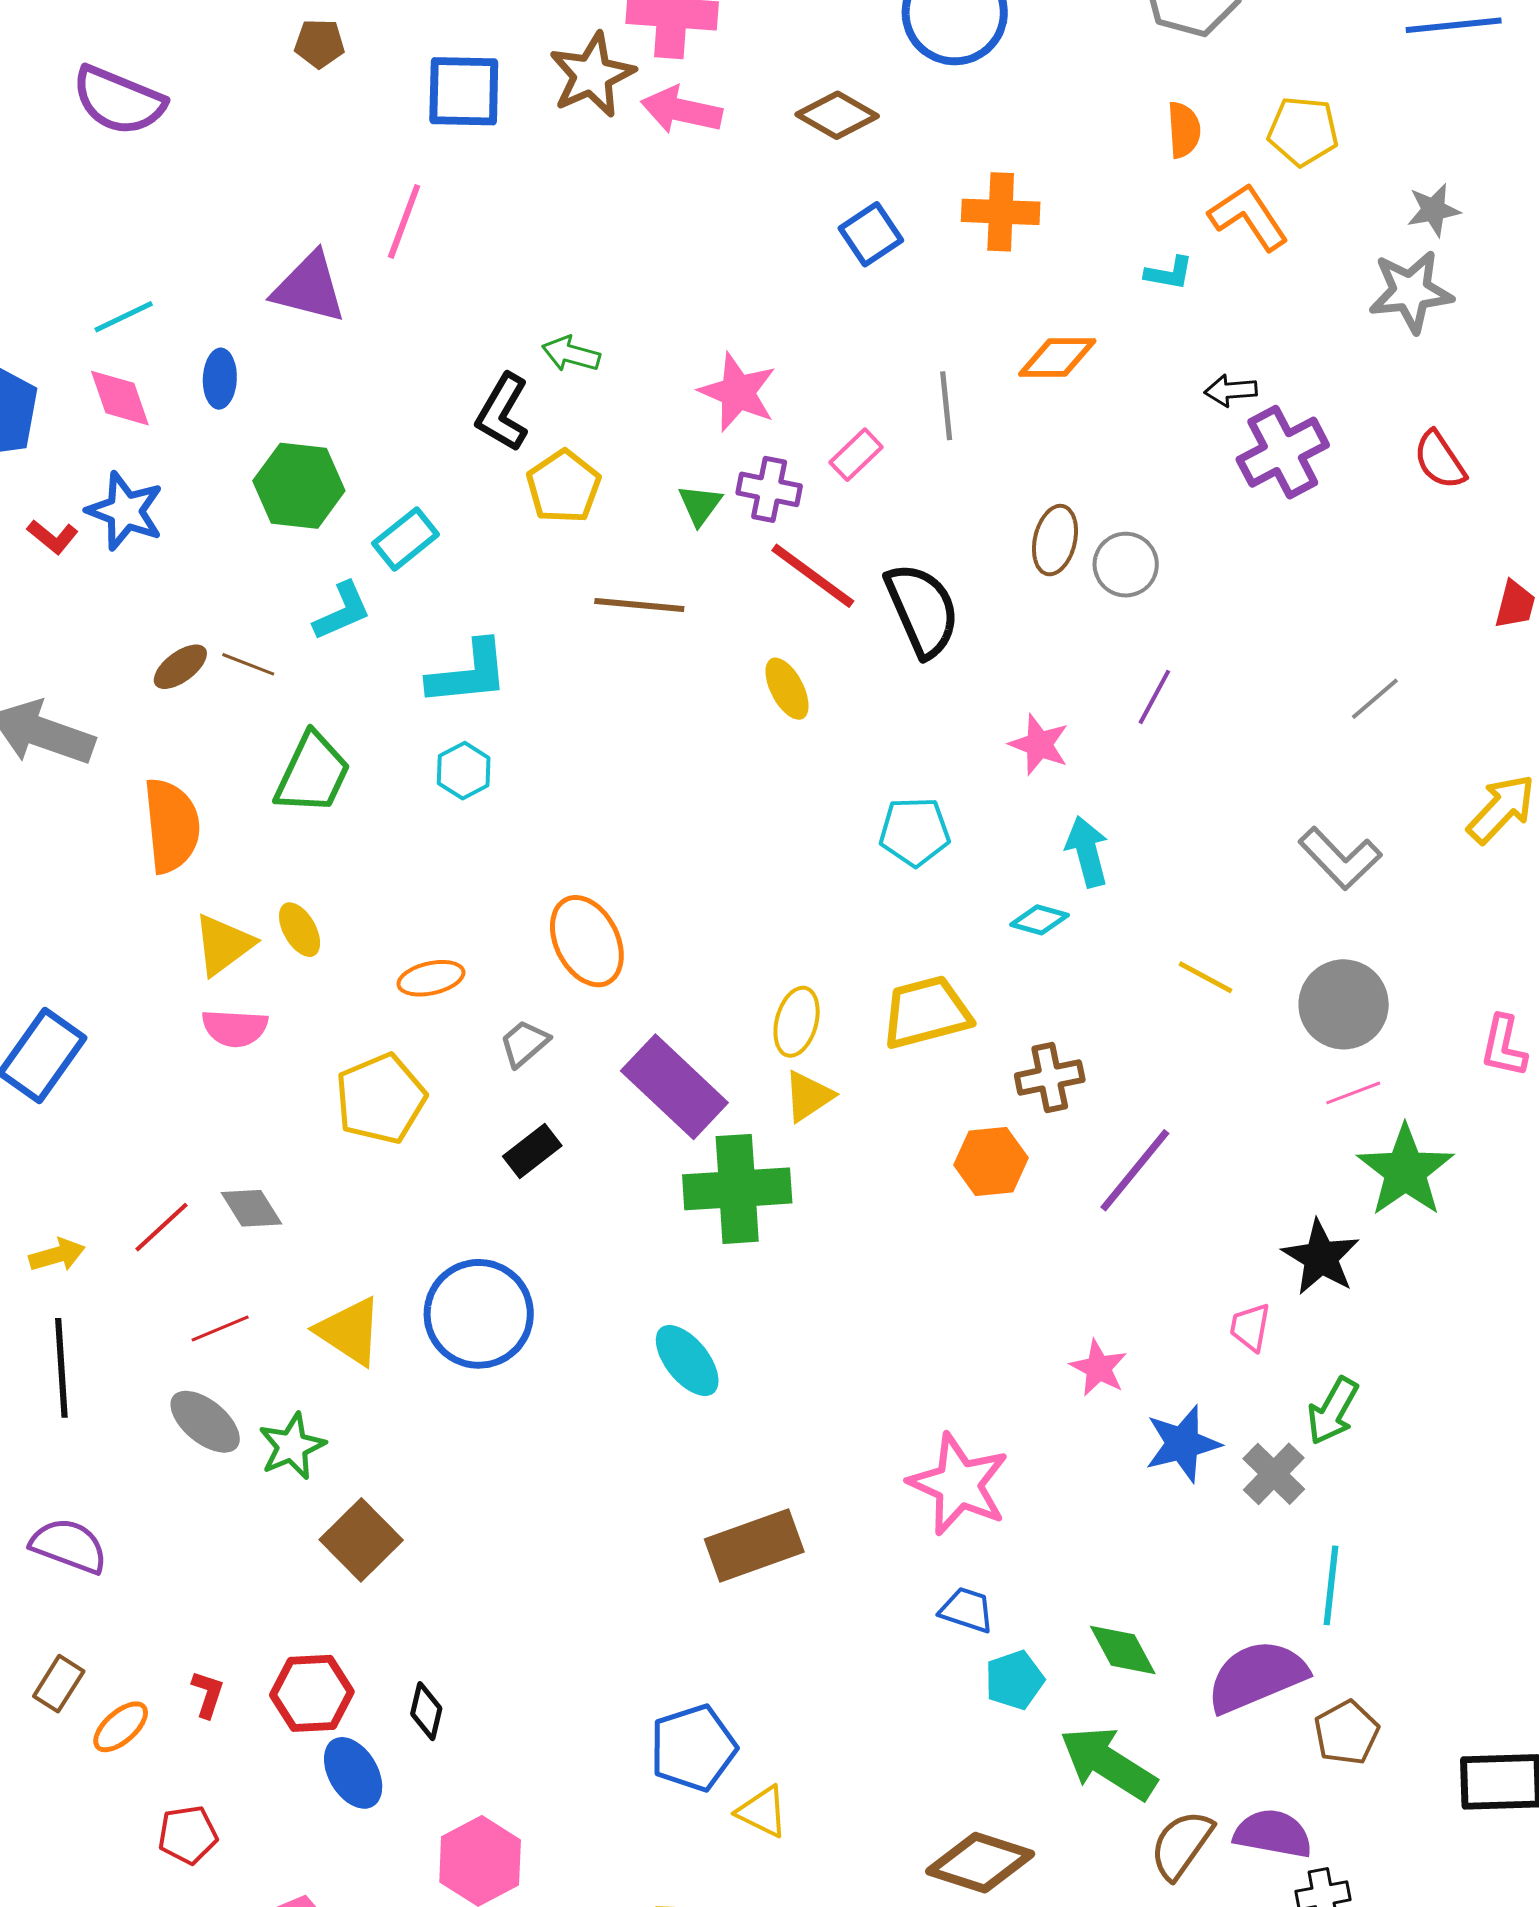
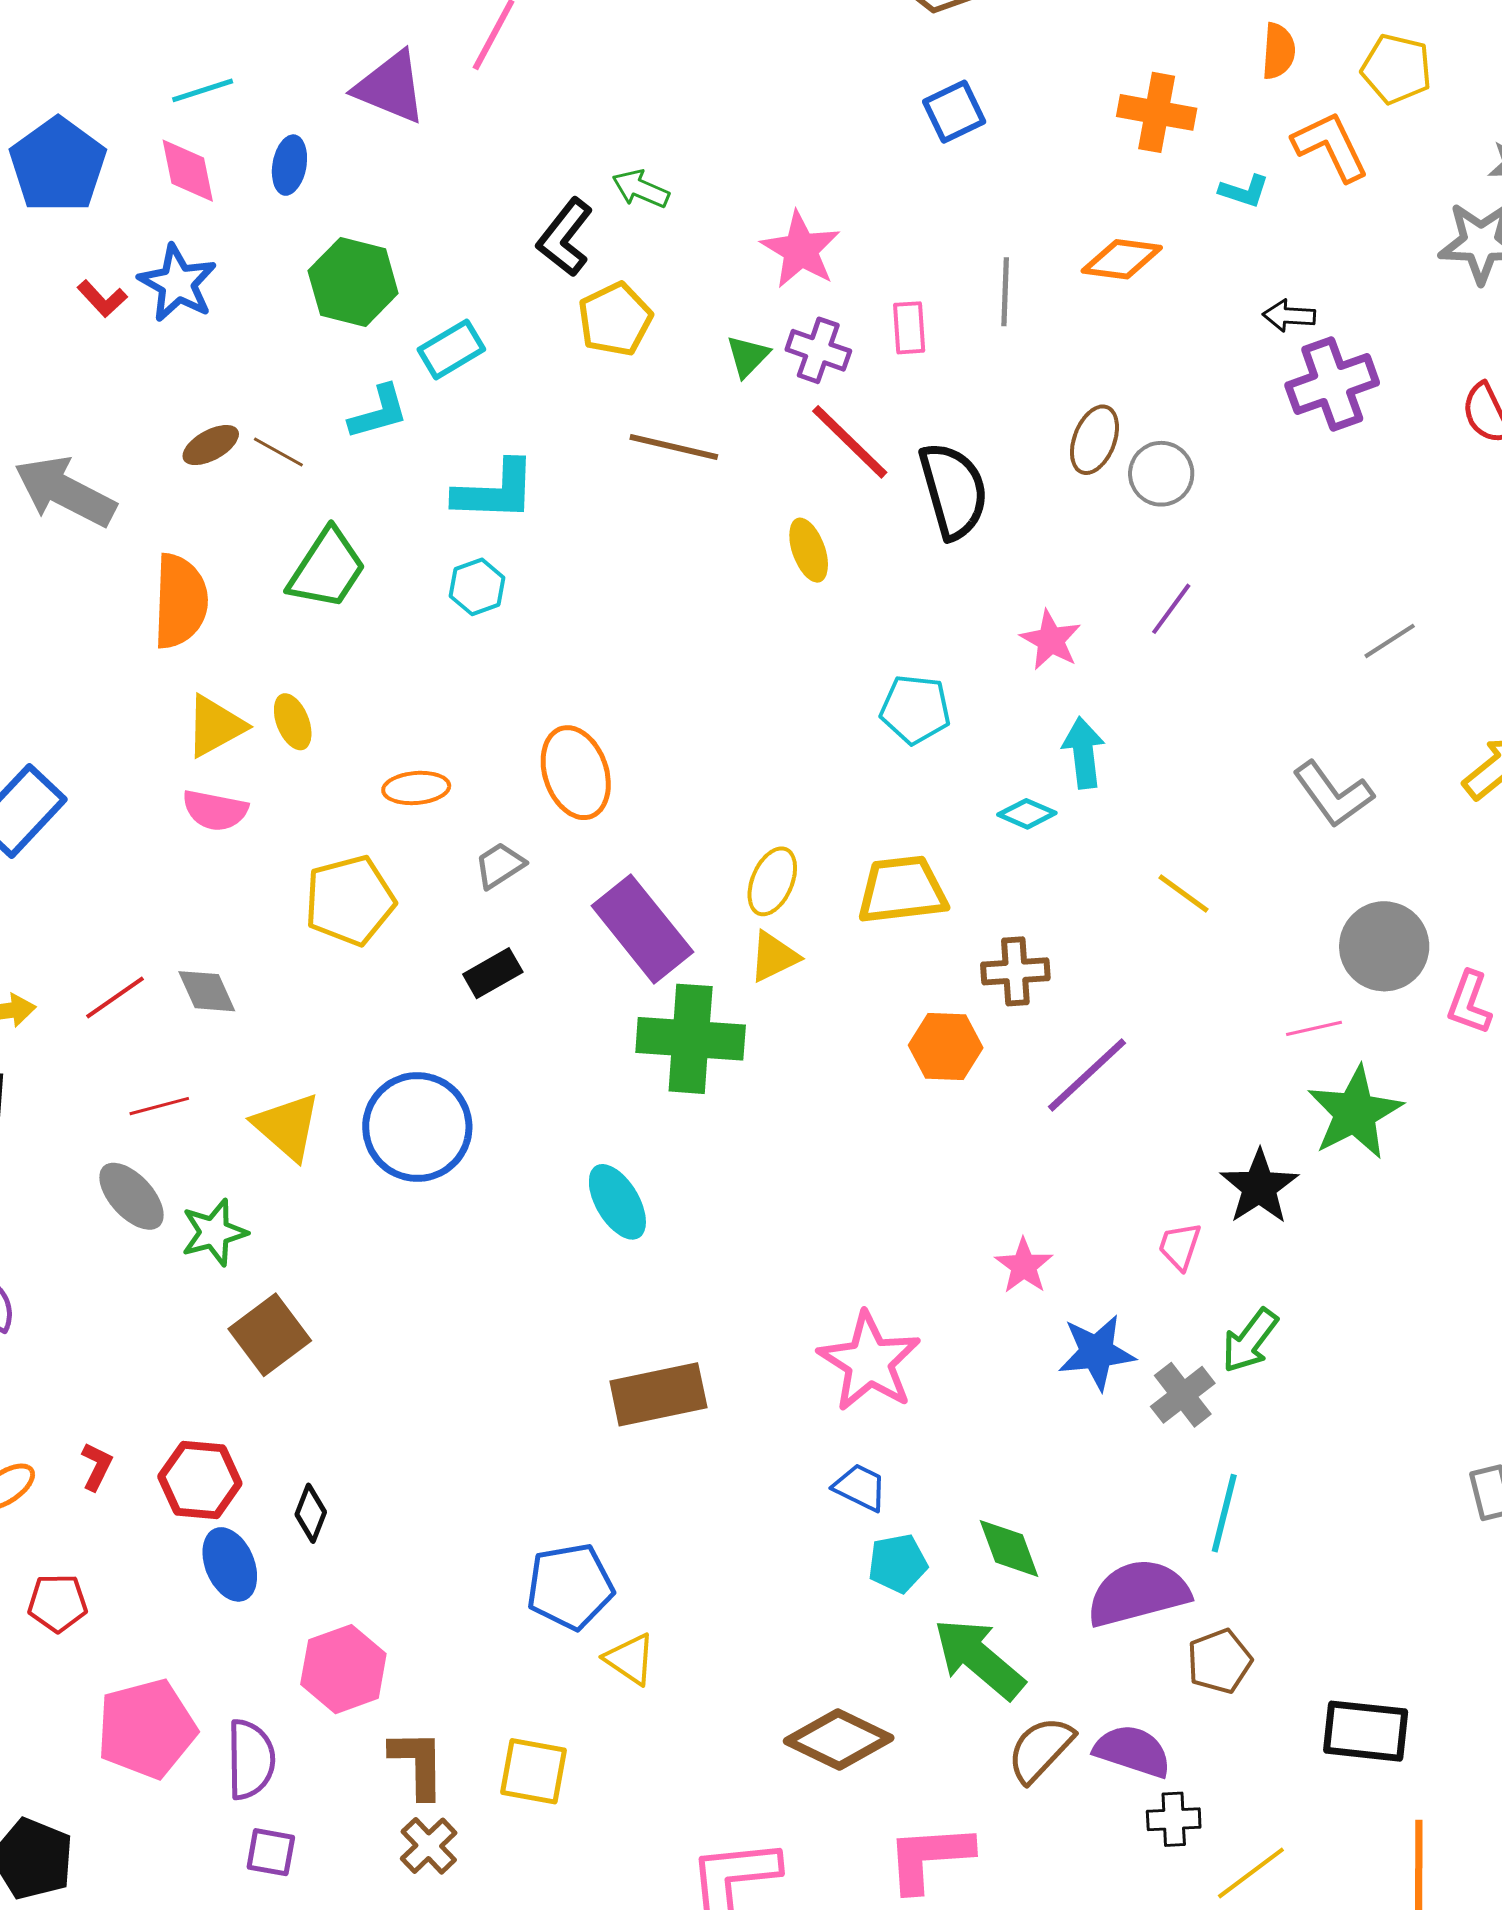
orange cross: (1001, 212) -> (1157, 112), moved
pink rectangle: (856, 455) -> (909, 328), turned -58
gray circle: (1344, 1004) -> (1384, 946), moved

